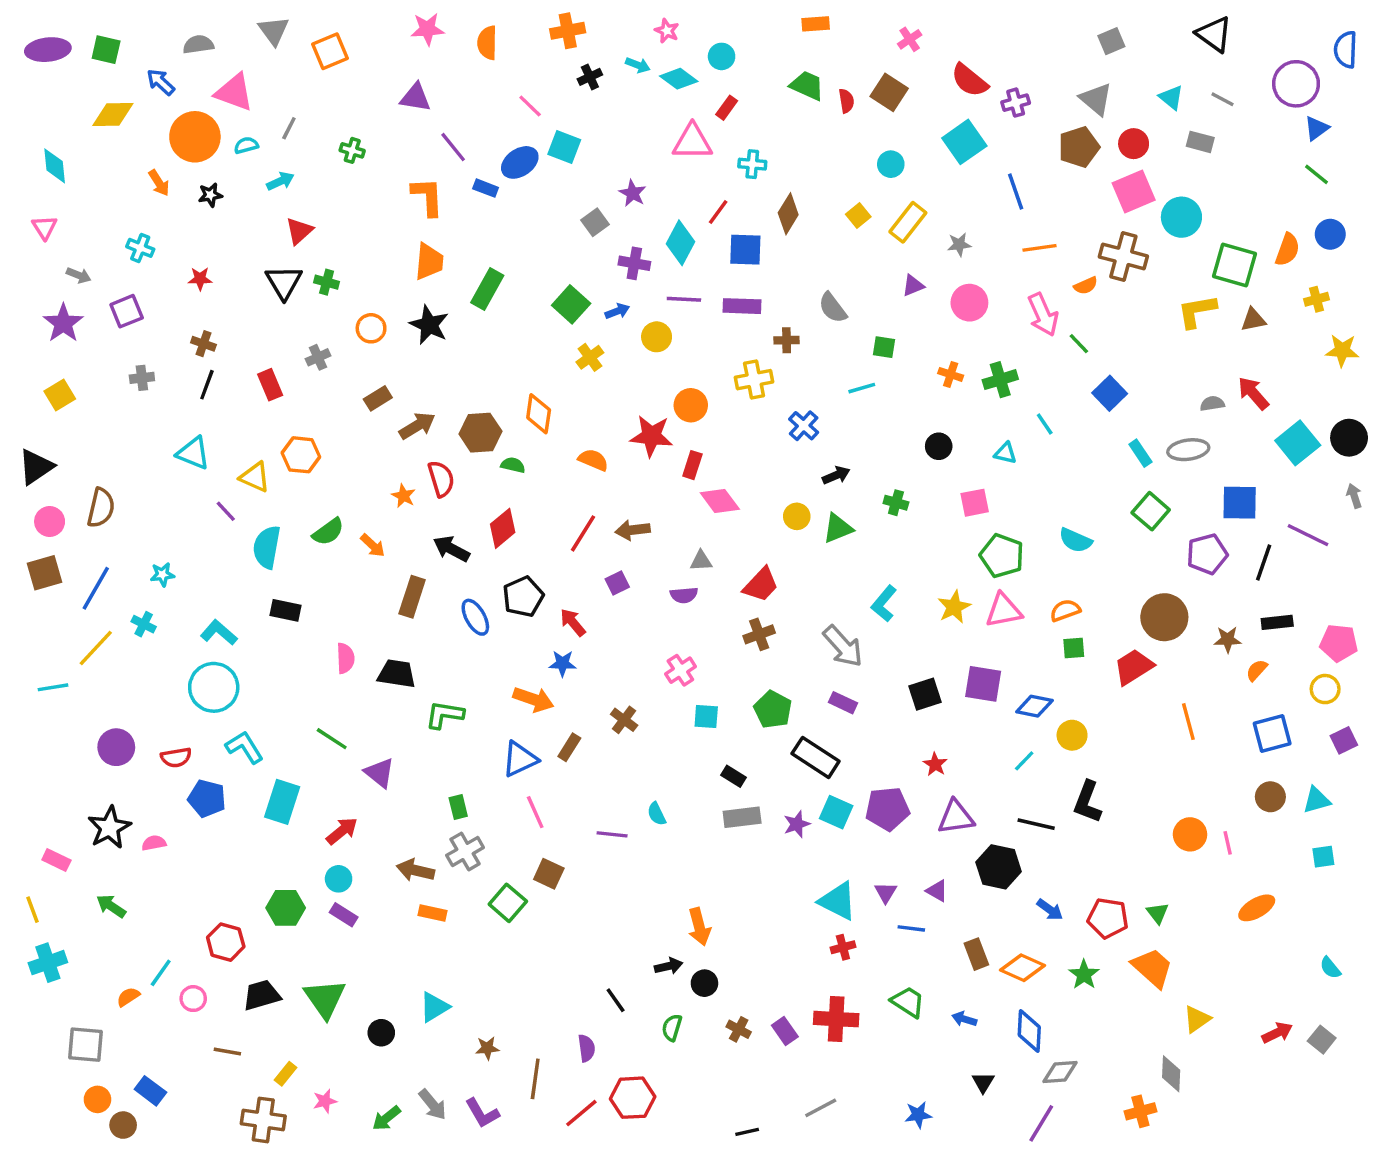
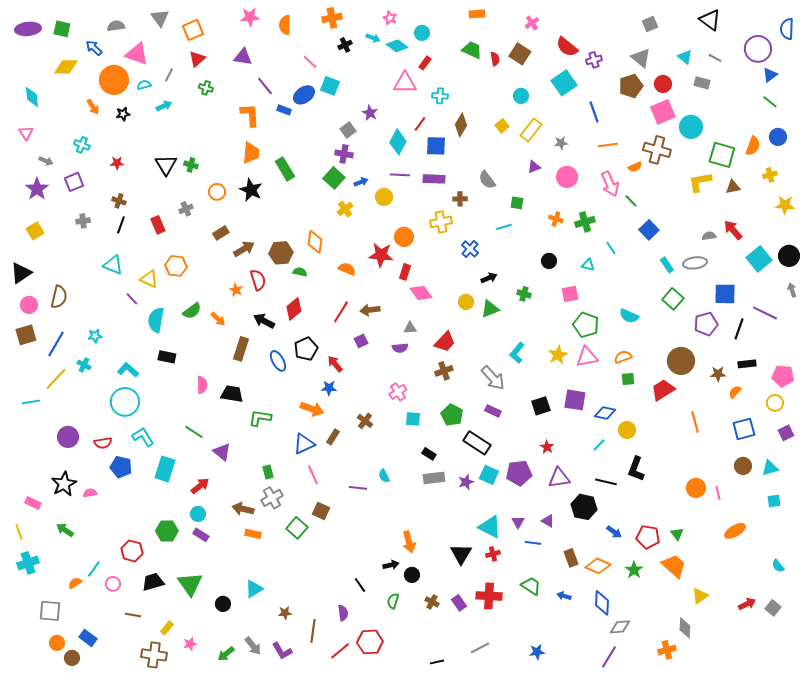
red triangle: (299, 231) -> (197, 59), moved
purple cross: (634, 263) -> (344, 154), moved
green rectangle: (487, 289) -> (285, 169), turned -60
black triangle: (983, 1082) -> (461, 554), moved, size x1.6

